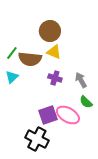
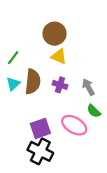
brown semicircle: (30, 59) -> (33, 82), moved, turned -90
purple square: (48, 115) -> (40, 128), moved

